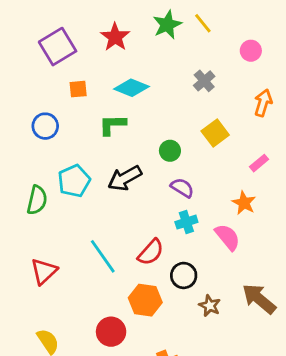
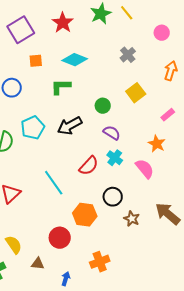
cyan cross: (186, 222) -> (115, 158), turned -35
red semicircle: (151, 252) -> (89, 166), moved

